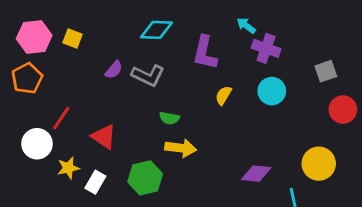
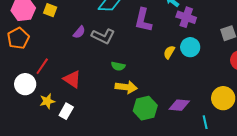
yellow semicircle: (223, 95) -> (169, 52), moved
green hexagon: (145, 178) -> (145, 108), moved

